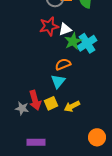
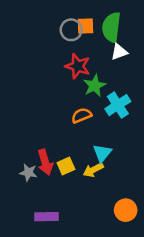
red star: (49, 26) -> (78, 66), moved, turned 30
white triangle: (65, 29) -> (119, 52), moved
cyan cross: (87, 43) -> (118, 105), moved
cyan triangle: (58, 81) -> (102, 153), moved

